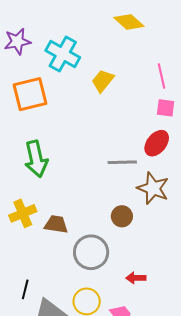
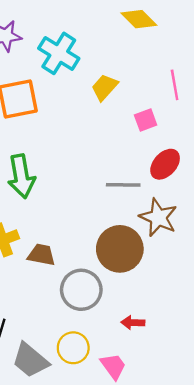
pink square: (166, 108) -> (146, 120), moved, turned -30
brown circle: (122, 216) -> (120, 249), size x1.8

